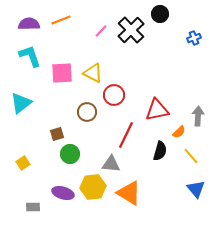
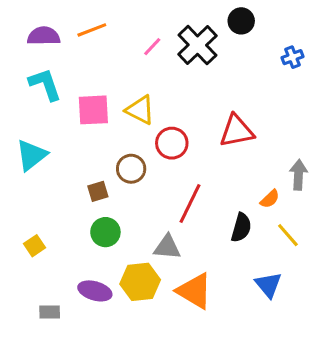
red triangle: (157, 110) -> (237, 131), moved
brown square: (57, 134) -> (98, 191), moved
blue triangle: (196, 189) -> (268, 285), moved

